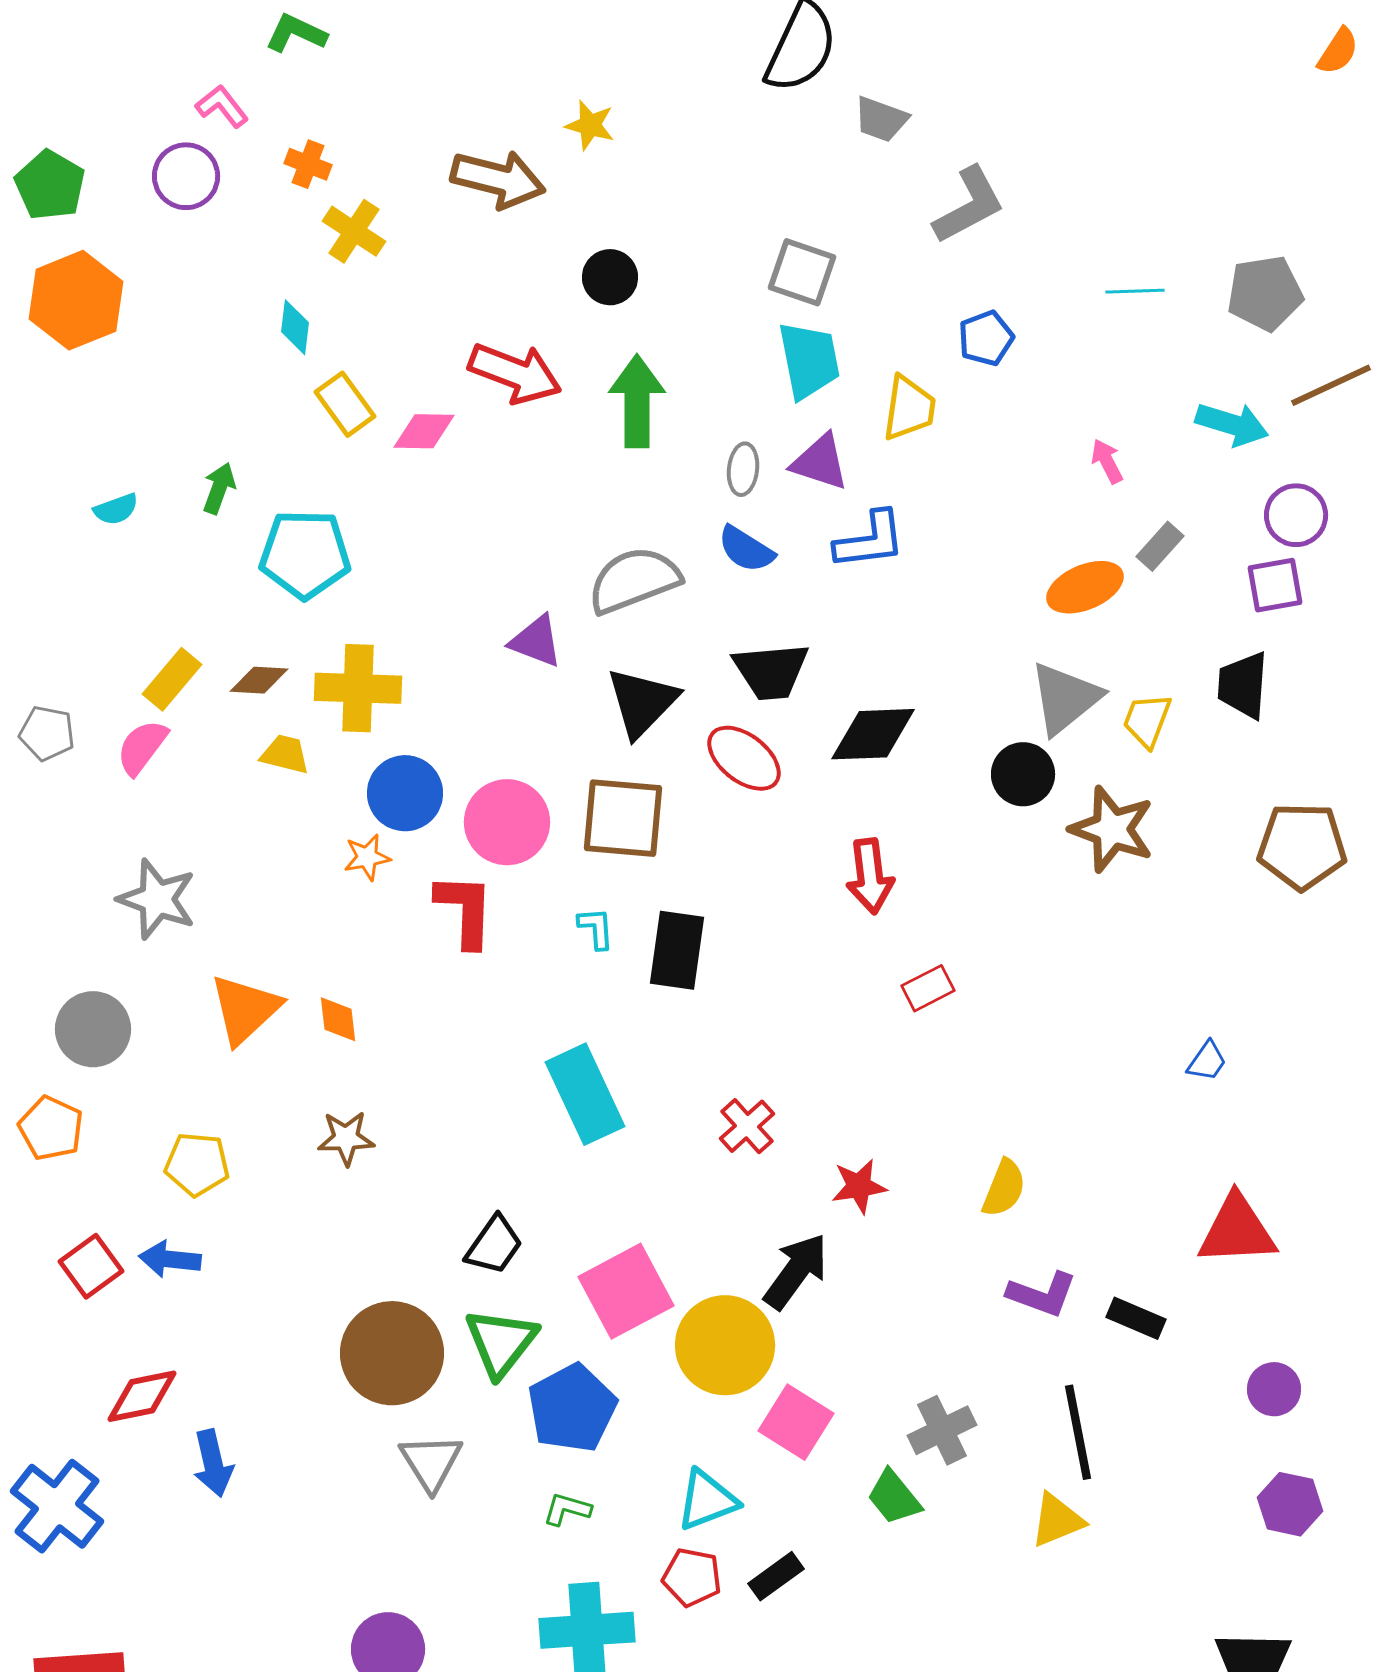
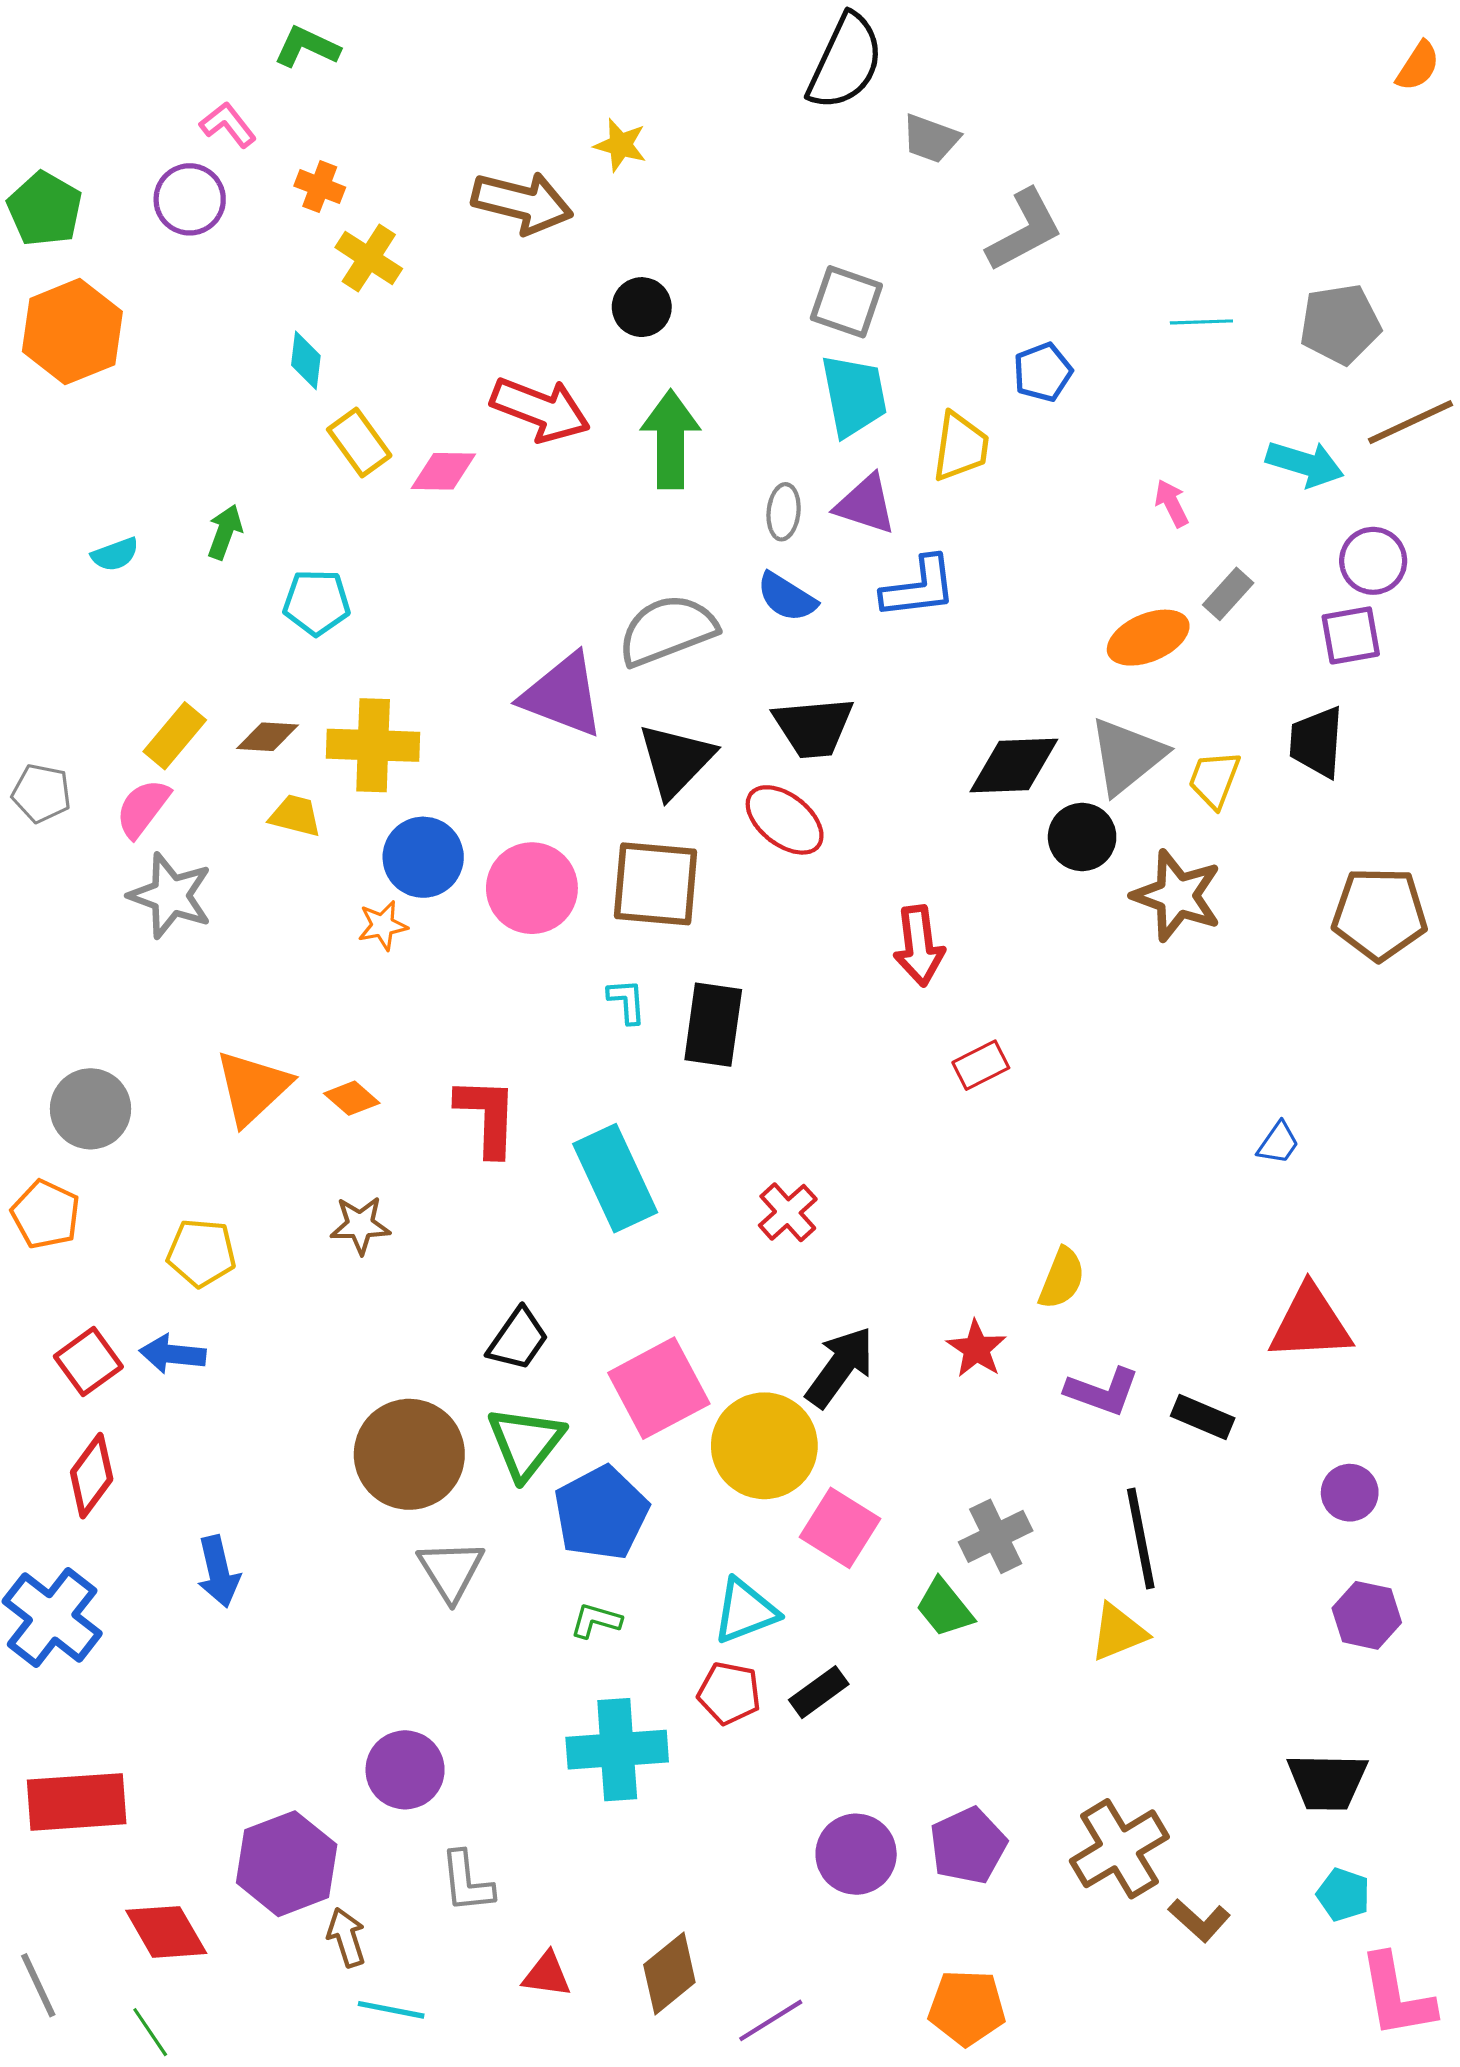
cyan pentagon: (305, 554) -> (317, 602), size x0.7
purple triangle: (536, 641) -> (563, 695), size x1.5
black diamond: (873, 734) -> (1014, 766), moved
gray star: (157, 899) -> (170, 896), moved
red L-shape: (465, 910) -> (487, 1116), moved
orange diamond: (338, 1019) -> (352, 1098), turned -42
red star: (859, 1186) -> (977, 1349), moved, turned -30
red diamond: (142, 1396) -> (92, 1476), moved, turned -42

